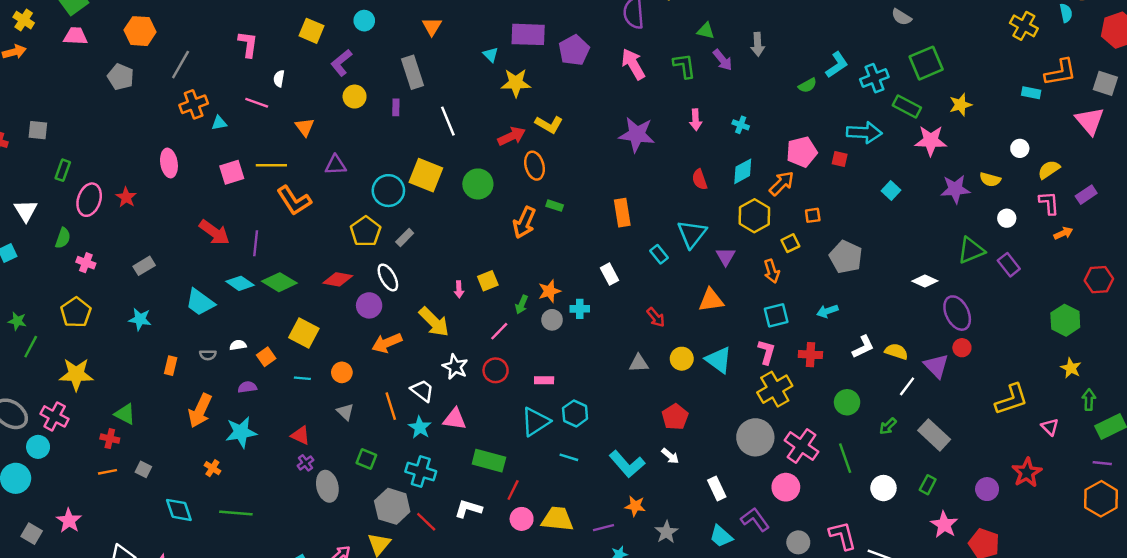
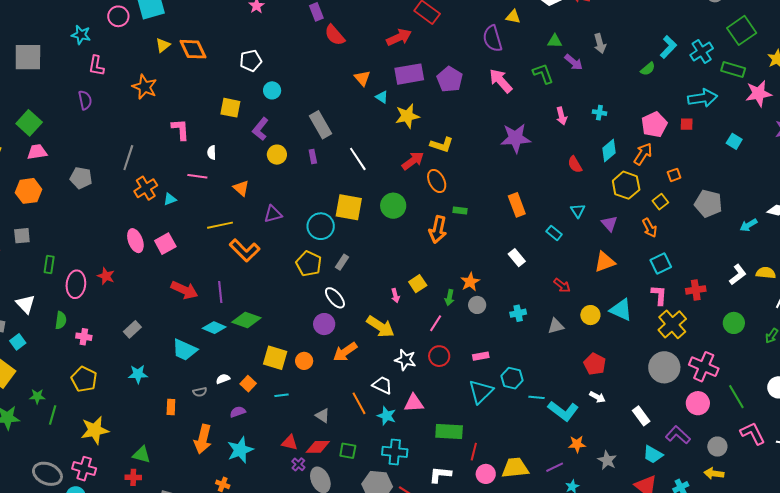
orange triangle: (432, 26) -> (362, 78), moved
orange hexagon: (140, 31) -> (29, 191), moved
pink square: (232, 172) -> (165, 244), moved
cyan triangle: (692, 234) -> (578, 211), size x0.6
red diamond: (338, 279) -> (318, 447), moved
cyan cross: (580, 309) -> (518, 313), moved
cyan arrow: (827, 311) -> (749, 225), moved
orange circle: (342, 372) -> (304, 361), moved
cyan line: (569, 457) -> (537, 397), moved
green line: (845, 458) -> (736, 397), moved

